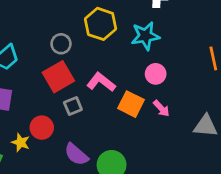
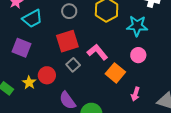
gray circle: (61, 44) -> (69, 11), moved
gray square: (73, 106) -> (73, 65), turned -32
pink arrow: (161, 108) -> (135, 94), moved, turned 48

